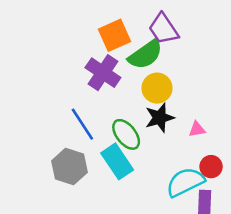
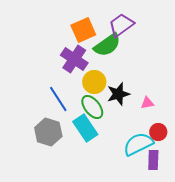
purple trapezoid: (163, 29) -> (121, 25), turned 88
yellow circle: (157, 88) -> (94, 82), moved

